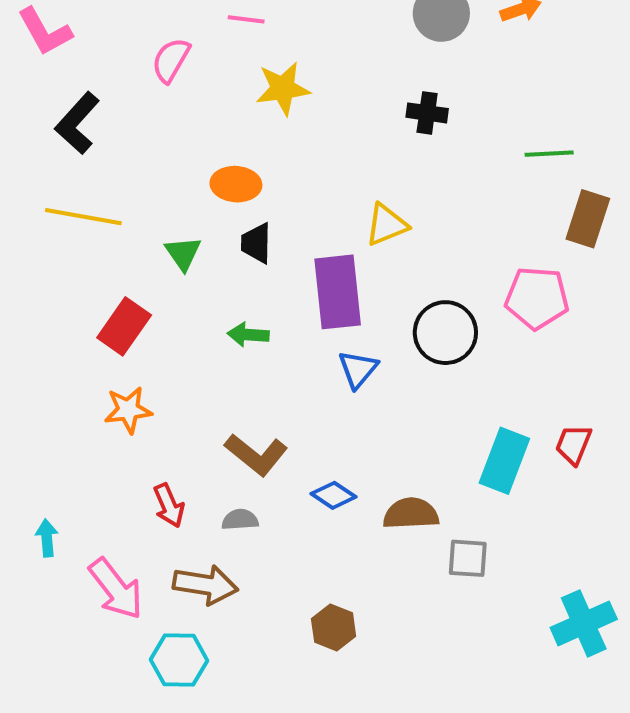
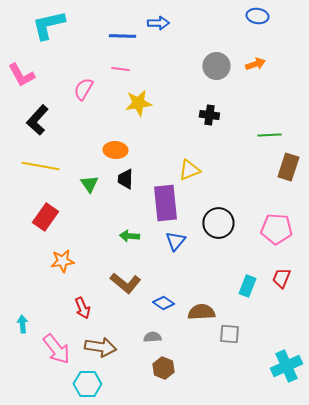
pink pentagon: (537, 298) -> (276, 229), moved
red rectangle: (124, 326) -> (45, 217), moved
green arrow: (248, 335) -> (129, 236), moved
cyan rectangle: (504, 461) -> (247, 286), size x0.7
gray semicircle: (240, 520) -> (152, 337), moved

